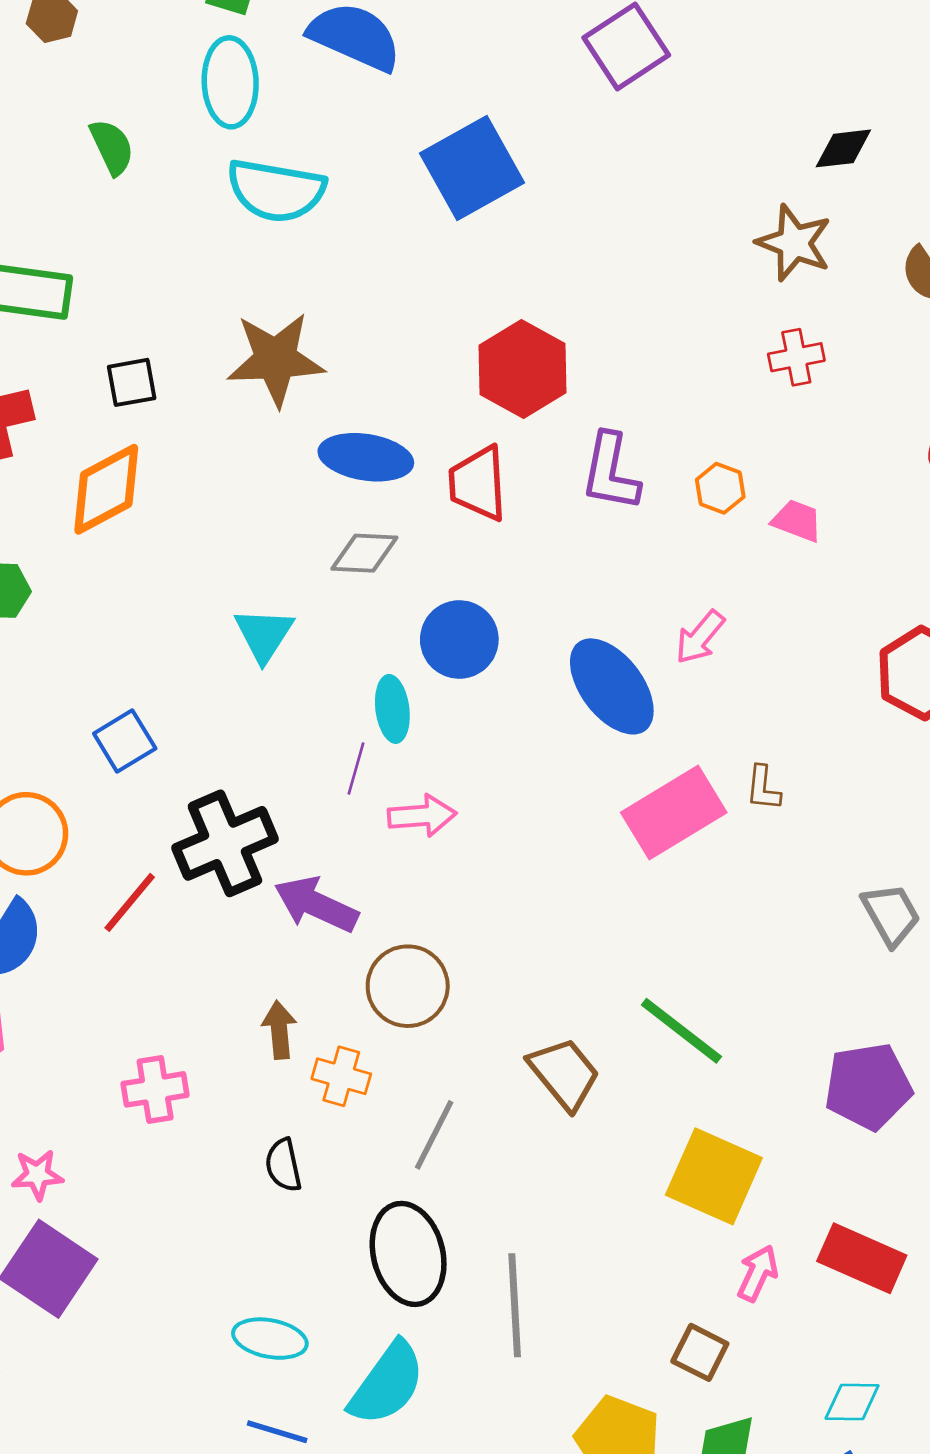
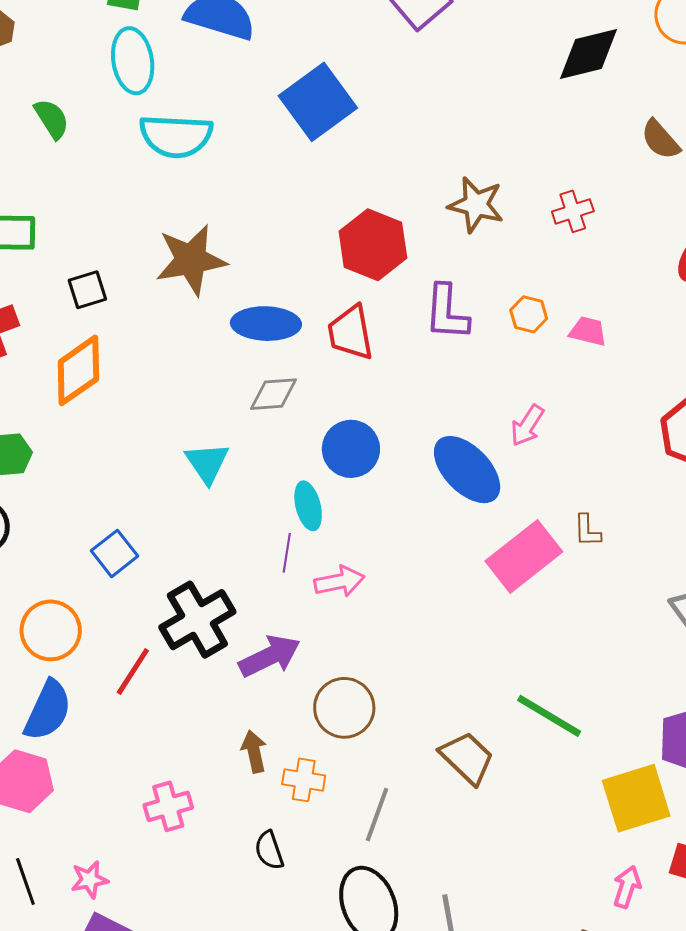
black diamond: (843, 148) -> (588, 54), size x1.5
brown star: (794, 243) -> (476, 205), moved
purple arrow: (316, 904) -> (270, 656), turned 136
yellow square: (714, 1176) -> (636, 798), moved, turned -34

